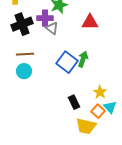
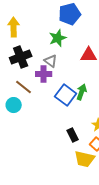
purple cross: (45, 18) -> (44, 74), moved
brown line: (25, 54) -> (24, 87), turned 42
cyan circle: (24, 71) -> (14, 105), moved

